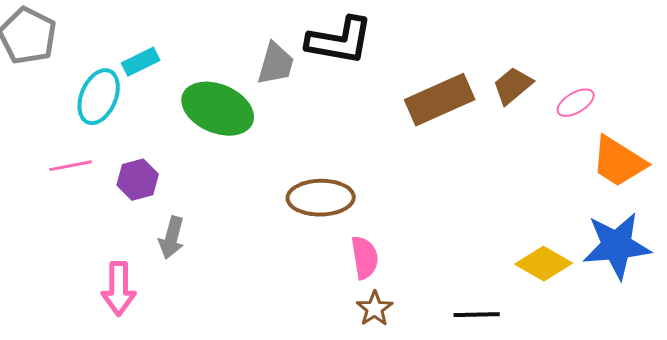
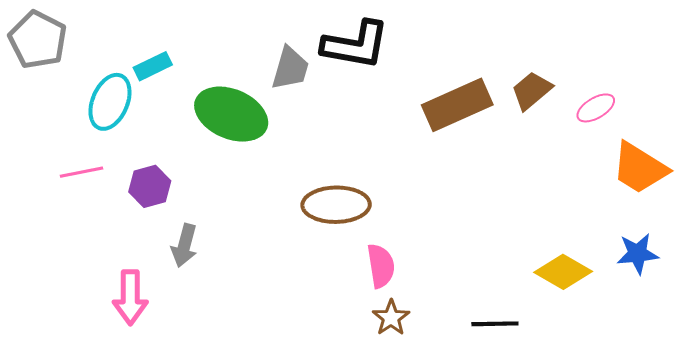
blue star: (617, 246) -> (638, 254), size x0.6

